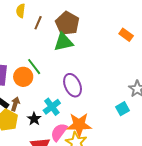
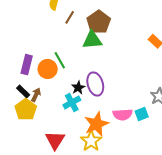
black star: (34, 119) -> (78, 88), moved
orange star: (79, 125) -> (96, 124), turned -30
pink semicircle: (59, 132) -> (123, 115), moved, turned -138

